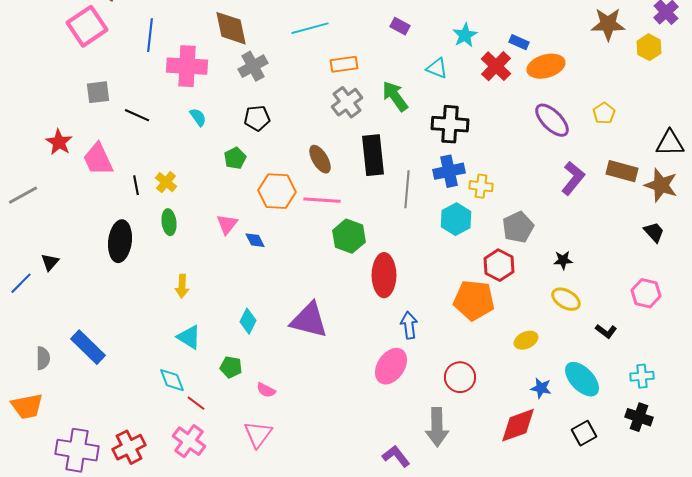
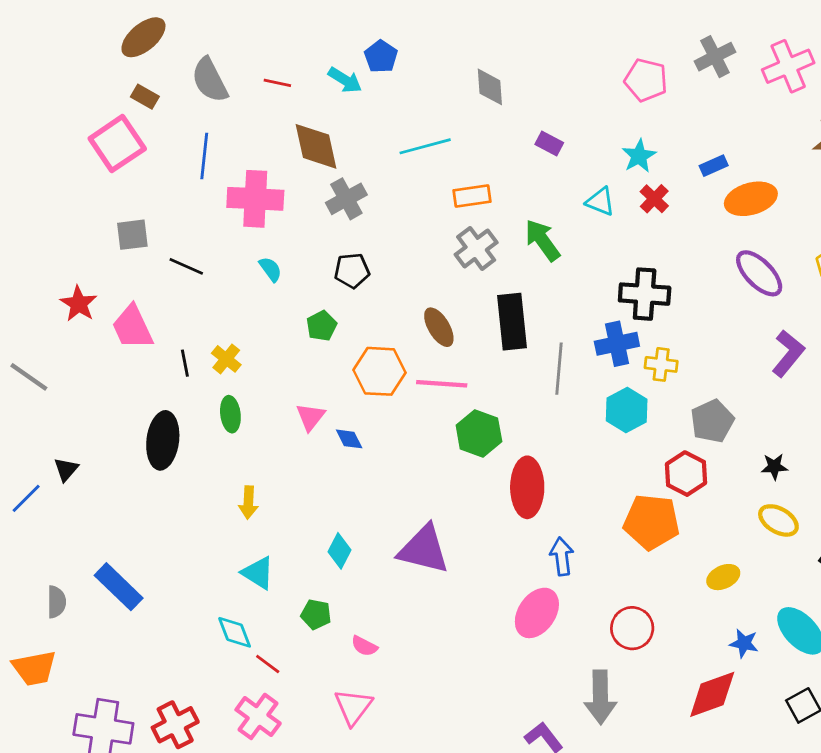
blue rectangle: (519, 42) -> (714, 166), turned -48
red cross: (496, 66) -> (654, 199), moved, size x0.7
black cross: (450, 124) -> (645, 294), moved
gray line: (23, 195) -> (29, 377), turned 64

